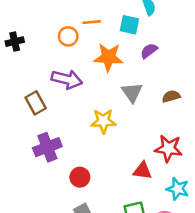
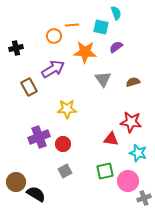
black cross: (15, 42) -> (16, 48), moved
purple arrow: (67, 79) -> (53, 69), turned -45
yellow star: (103, 121) -> (67, 109), moved
purple cross: (47, 147) -> (39, 137), moved

